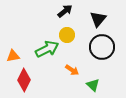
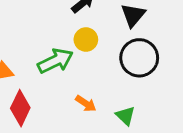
orange arrow: (72, 70) -> (86, 104), moved

